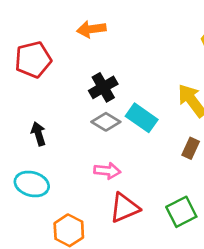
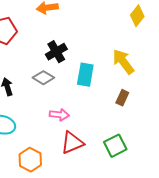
cyan rectangle: (142, 118) -> (85, 75), turned 65
gray diamond: (106, 122) -> (43, 78), moved

